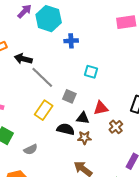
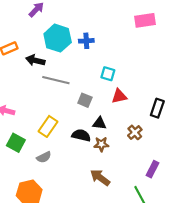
cyan hexagon: (49, 19) -> (58, 38), moved
gray line: (42, 77) -> (56, 80), turned -30
red triangle: (101, 108) -> (119, 96), moved
yellow rectangle: (44, 110) -> (48, 126), moved

